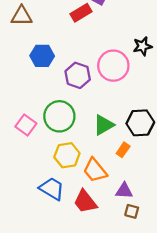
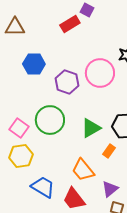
yellow hexagon: (67, 155) -> (21, 156), moved
purple triangle: (124, 191) -> (110, 189), turned -42

